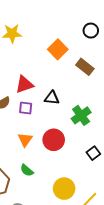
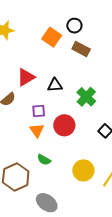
black circle: (91, 31) -> (74, 26), moved
purple square: (26, 108) -> (39, 111), moved

